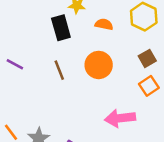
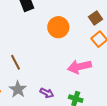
brown line: (59, 70) -> (16, 62), moved

